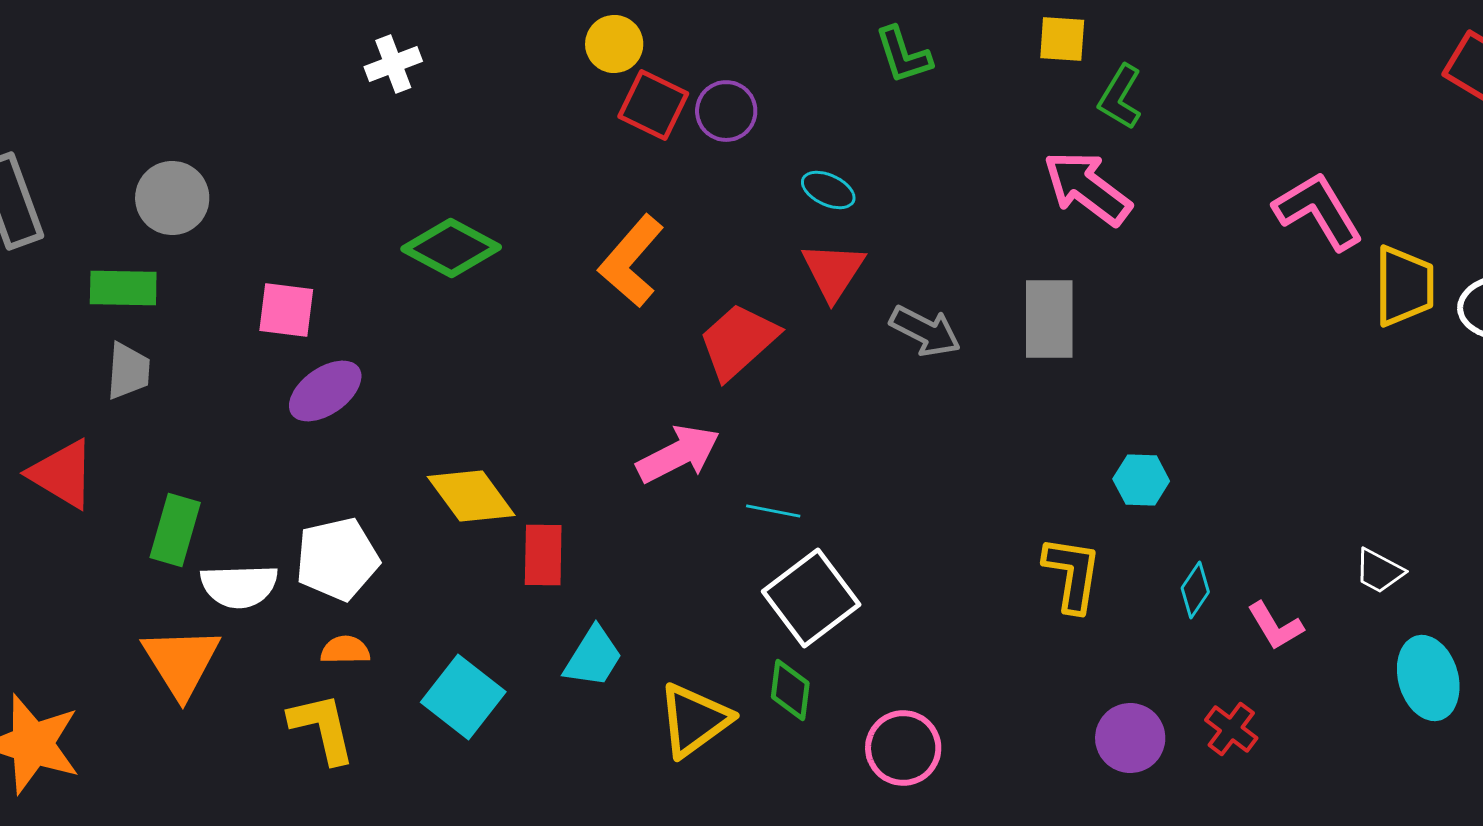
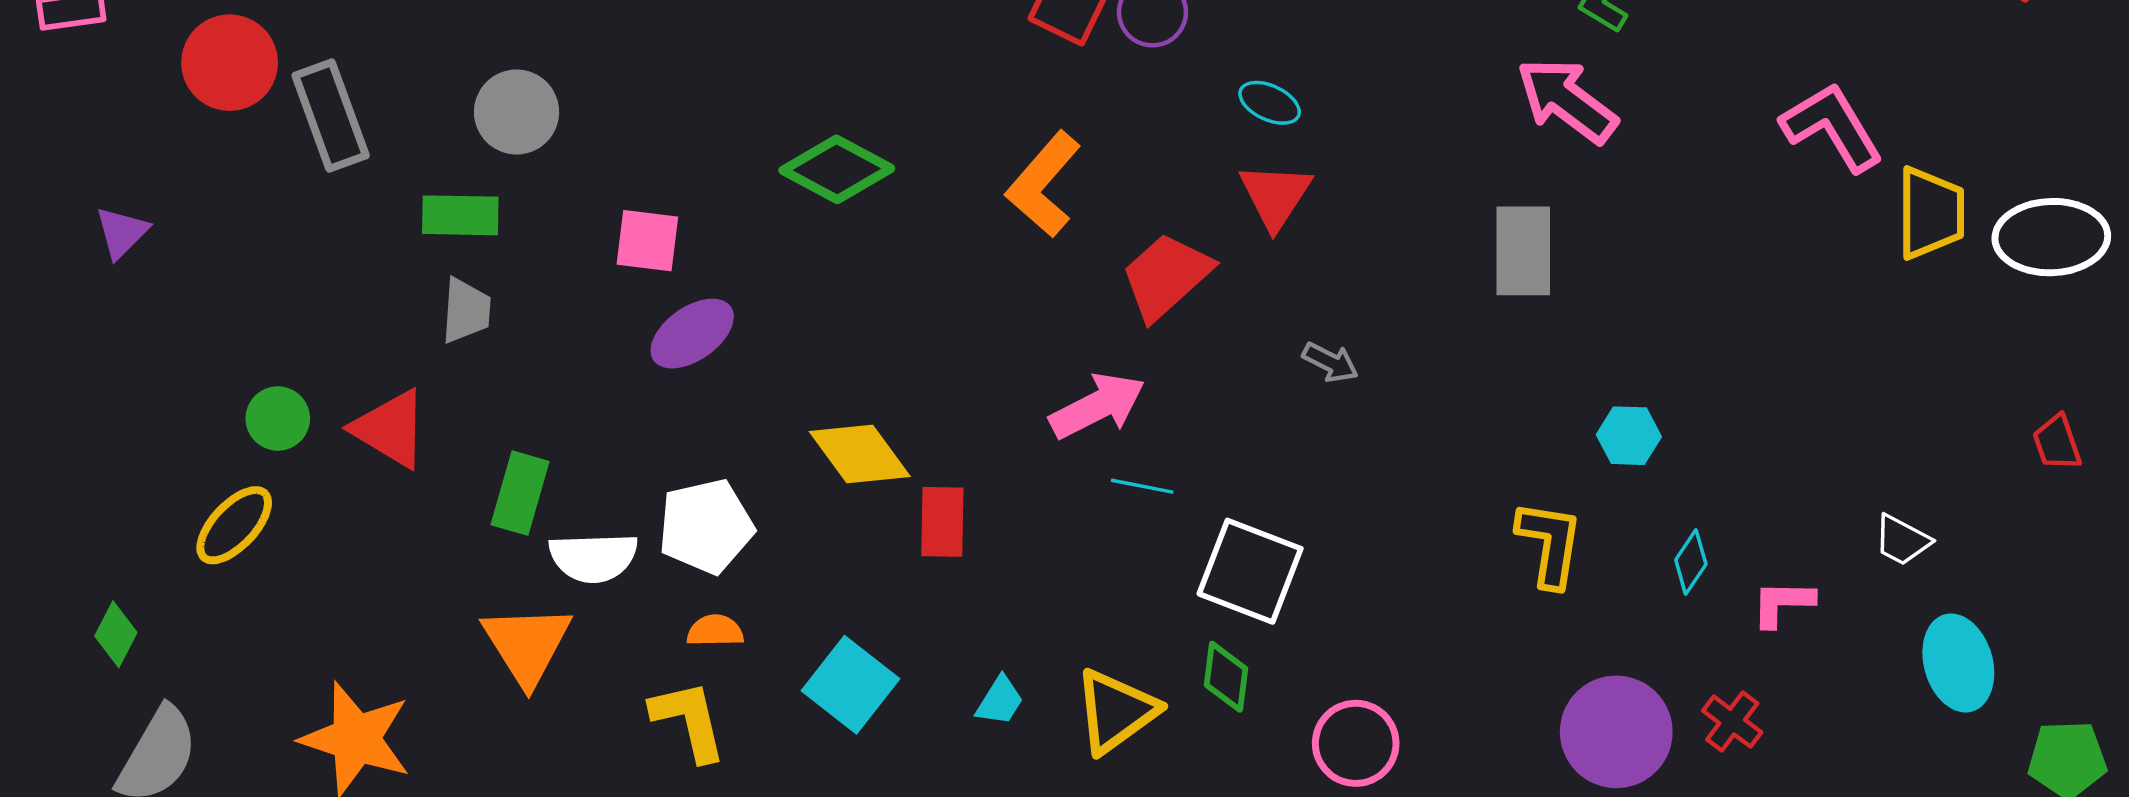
gray arrow: (925, 331) -> (1330, 362), moved, size x0.7
cyan line: (773, 511) -> (1142, 486), moved
white square: (811, 598) -> (1250, 571), turned -32
pink L-shape: (1275, 626) -> (1783, 603), turned 122
cyan trapezoid: (593, 657) -> (1000, 701), moved, size x0.7
purple circle: (1130, 738) -> (1616, 732), size x1.4

